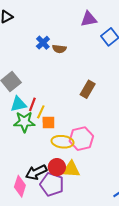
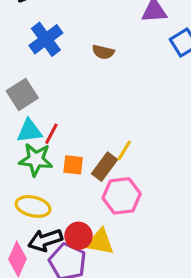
blue cross: (43, 43) -> (46, 39), moved, size x1.5
brown rectangle: (88, 89) -> (104, 167), moved
yellow line: (41, 112) -> (124, 151), moved
yellow ellipse: (63, 142) -> (33, 206), moved

